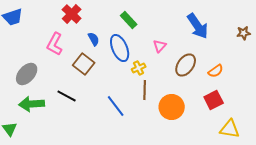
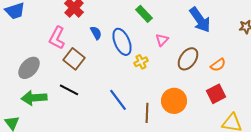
green rectangle: (129, 20) -> (144, 14), moved
brown square: (84, 64) -> (74, 59), moved
brown line: (145, 90) -> (147, 113), moved

